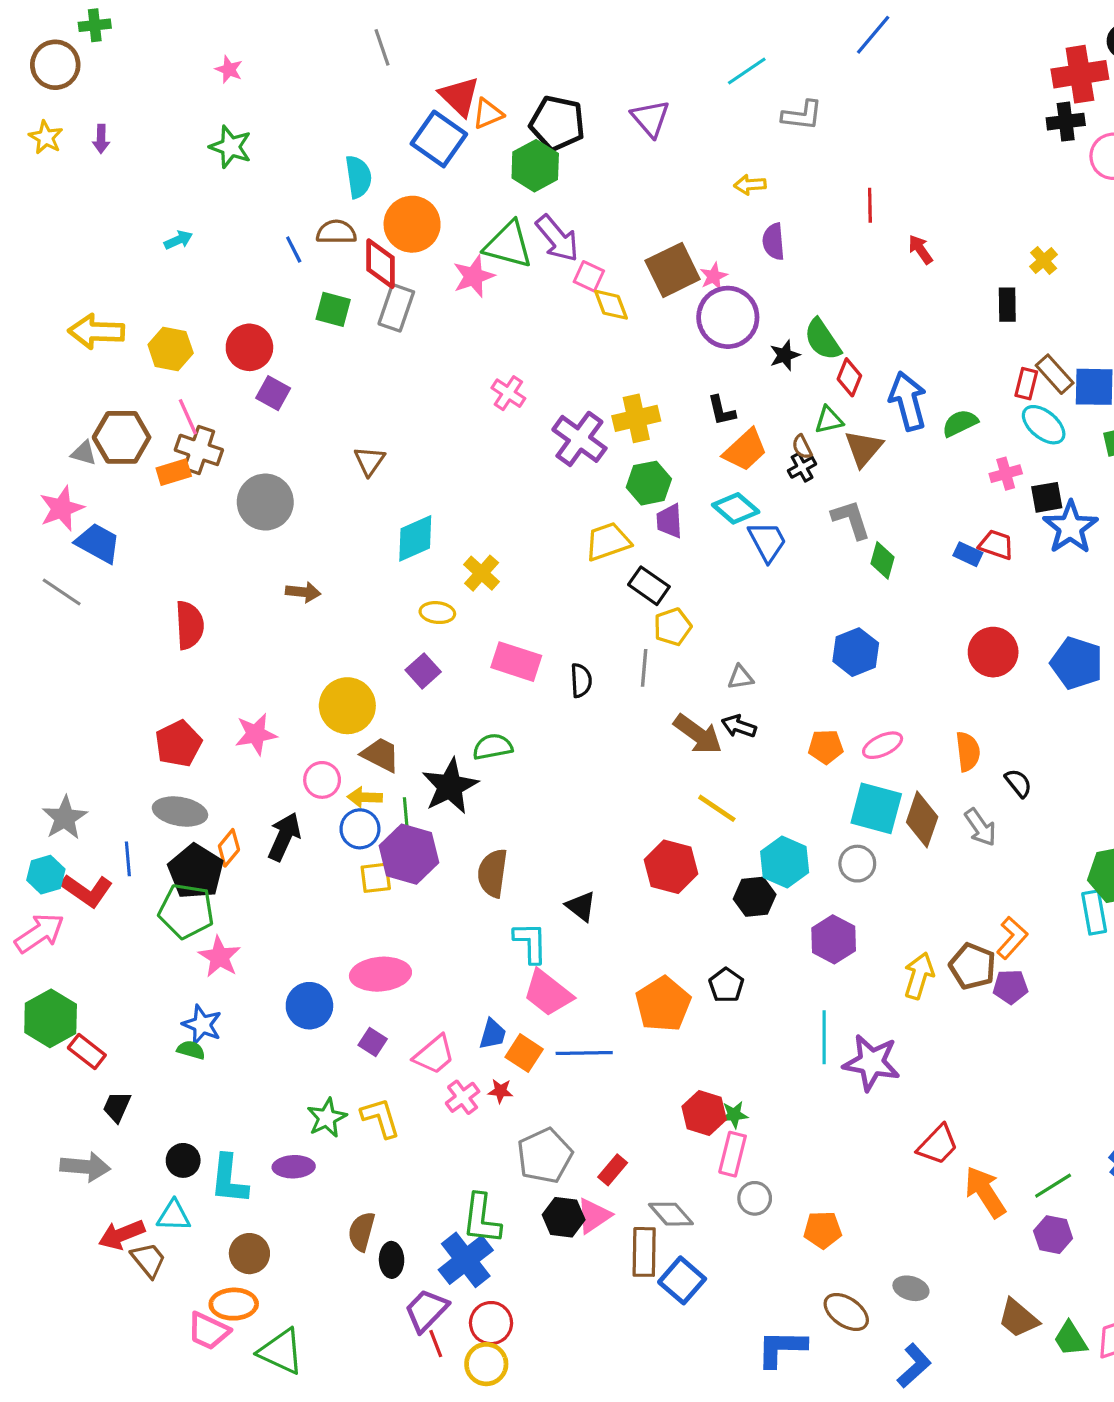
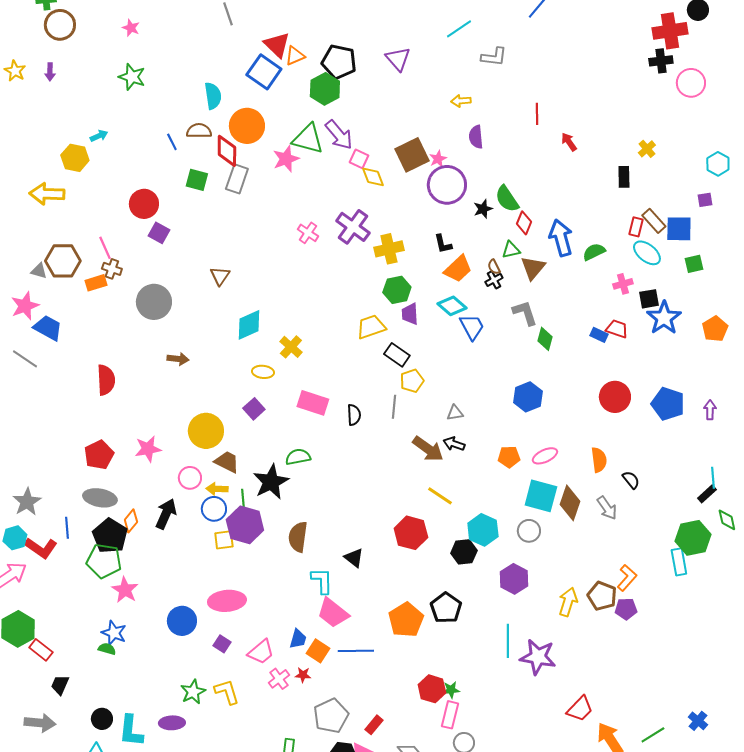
brown circle: (55, 65) -> (60, 25), moved
yellow hexagon: (171, 349) -> (75, 158), moved
purple cross: (579, 439) -> (353, 227), moved
brown cross: (199, 450) -> (112, 269), size x0.7
black pentagon: (726, 985) -> (446, 608), size x1.4

